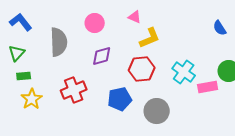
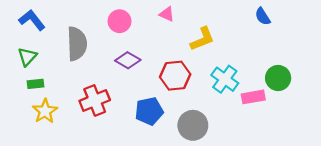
blue semicircle: (220, 28) -> (263, 16), moved
yellow L-shape: (150, 38) -> (202, 39), moved
purple diamond: (102, 56) -> (128, 60), turned 45

